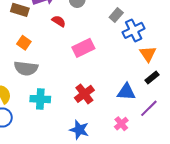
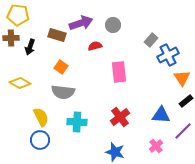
red semicircle: (59, 21) -> (95, 46), turned -48
pink rectangle: (83, 48) -> (119, 72), turned -70

